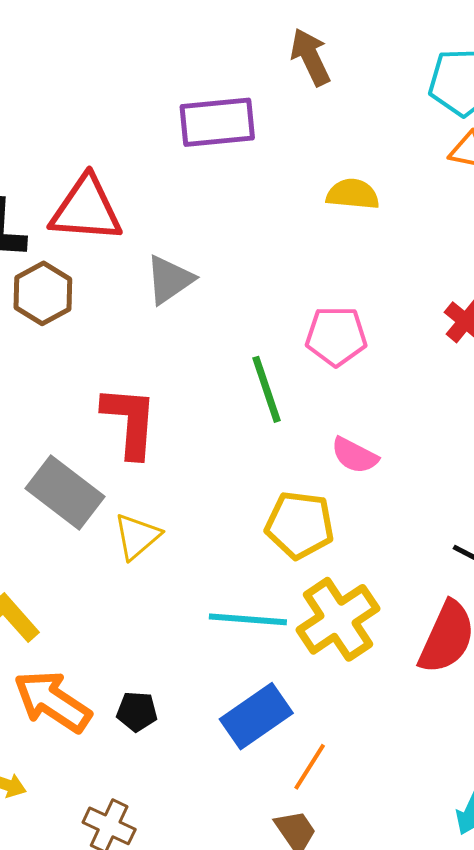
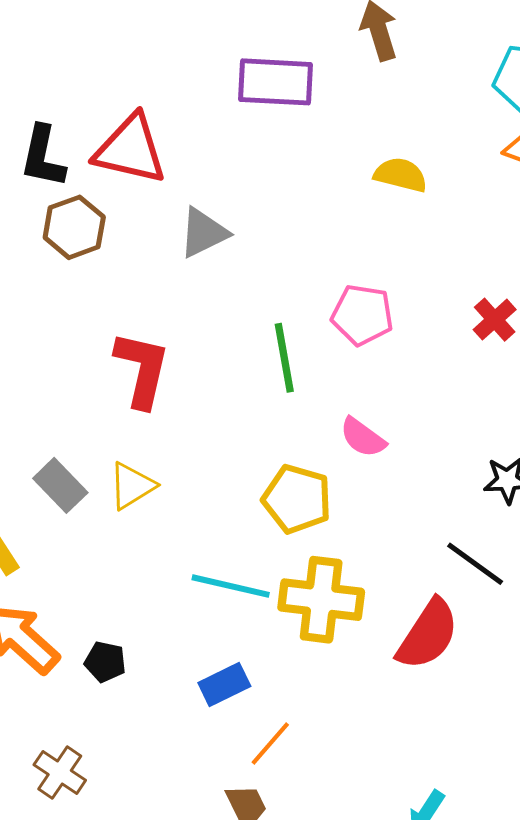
gray rectangle: (65, 493) -> (60, 485), moved, size x0.7
yellow cross: (338, 619) -> (321, 600), turned 32
blue rectangle: (256, 716) -> (224, 685), size x0.7

